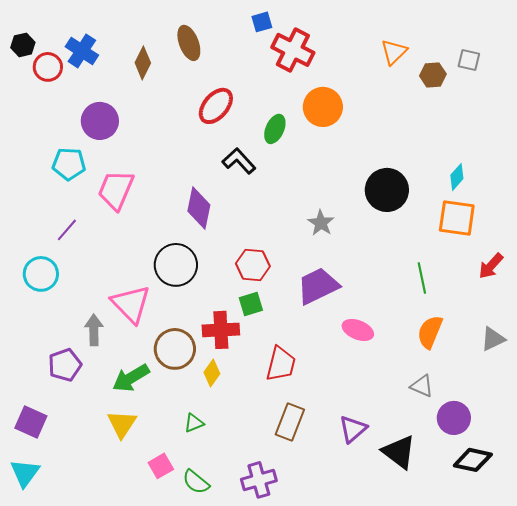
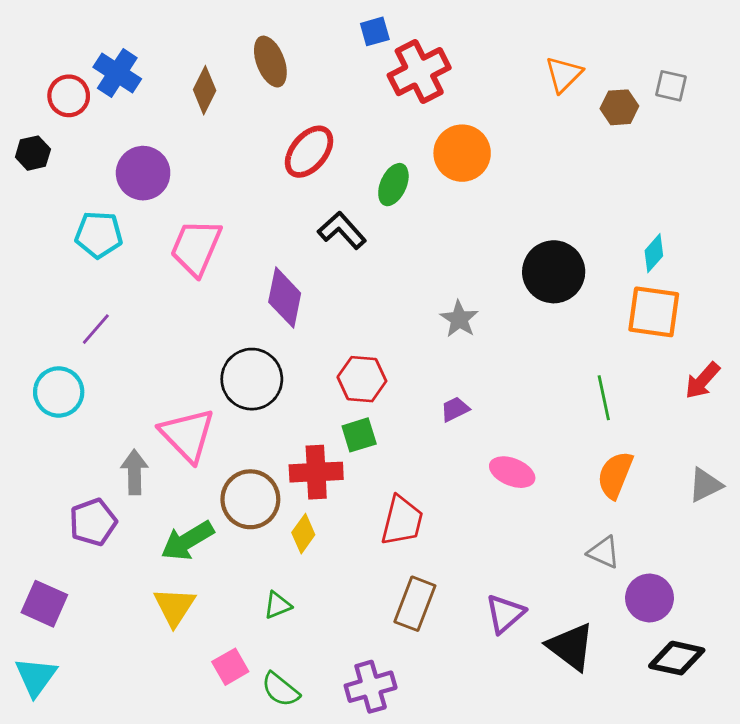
black hexagon: (23, 45) -> (33, 153), moved
red cross: (293, 50) -> (419, 72), turned 36
pink trapezoid: (116, 190) -> (196, 247), moved
purple trapezoid: (318, 286) -> (455, 409), size x0.5

